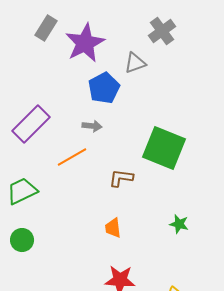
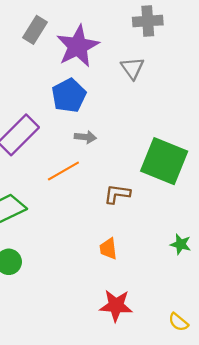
gray cross: (162, 31) -> (148, 21), moved, turned 32
gray triangle: (135, 63) -> (132, 68), turned -45
blue pentagon: (104, 88) -> (69, 95), moved

